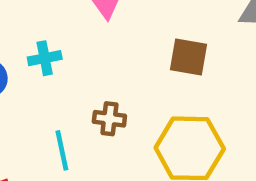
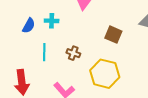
cyan line: (62, 150) -> (44, 52), moved

